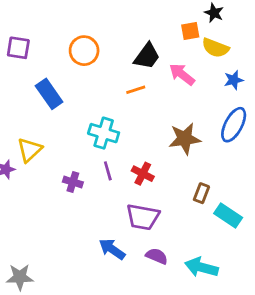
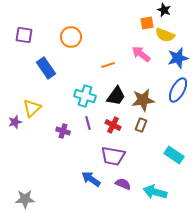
black trapezoid: (147, 56) -> (116, 96), moved
blue star: (234, 80) -> (178, 58), size x1.5
brown rectangle: (201, 193) -> (141, 125), moved

